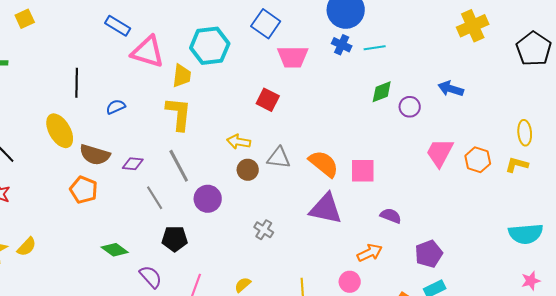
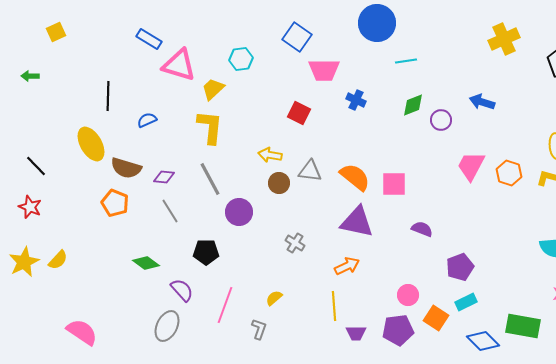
blue cross: (342, 45) -> (356, 100), moved
cyan hexagon: (210, 46) -> (241, 59), size x0.6
yellow trapezoid: (182, 76) -> (213, 89), turned -140
gray line: (155, 198) -> (170, 211), moved
orange arrow: (370, 253) -> (347, 266), moved
pink circle: (350, 282) -> (408, 295), moved

